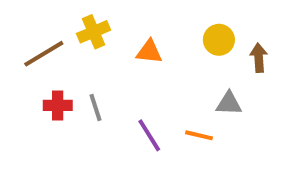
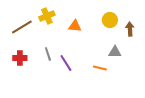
red cross: (58, 105) -> (20, 58), moved
purple line: (149, 135) -> (66, 63), moved

